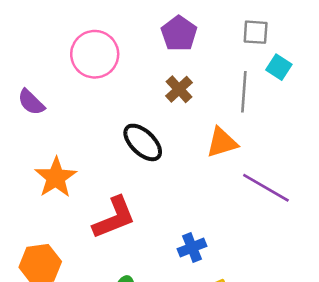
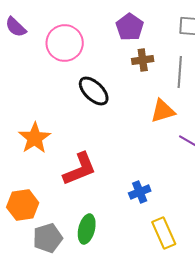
brown cross: (179, 89) -> (143, 60), moved, turned 35
purple semicircle: (31, 102) -> (16, 27), moved
black ellipse: (143, 142) -> (94, 91), moved

